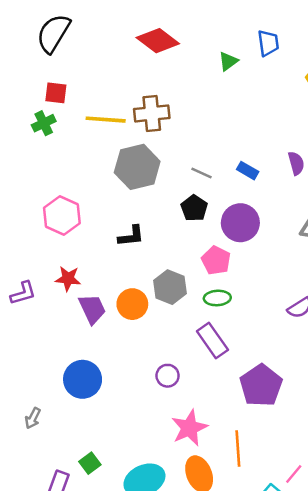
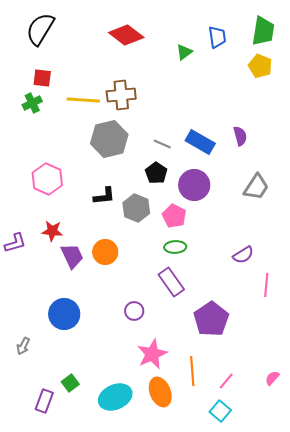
blue rectangle: (248, 171) -> (200, 142), size x1.6
gray hexagon: (170, 287) -> (136, 208), moved
pink line: (294, 474) -> (226, 381), moved

